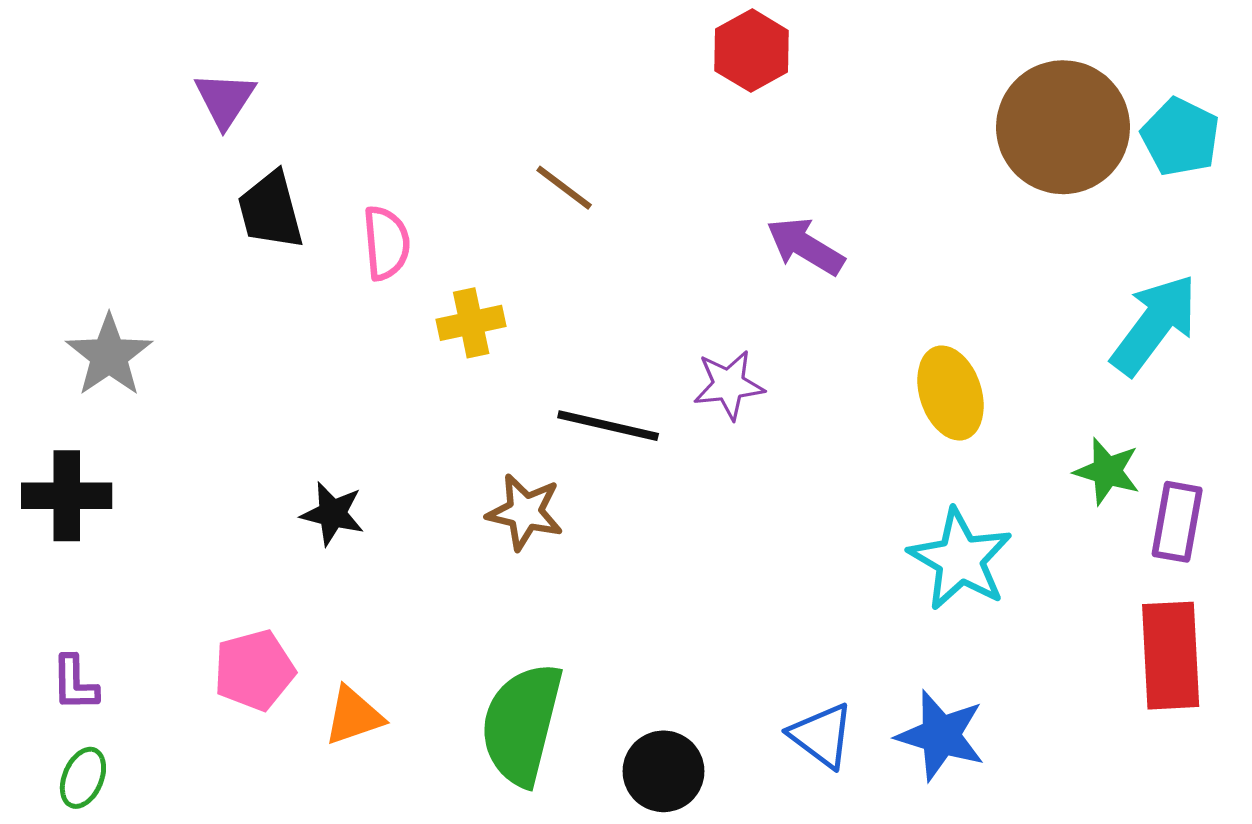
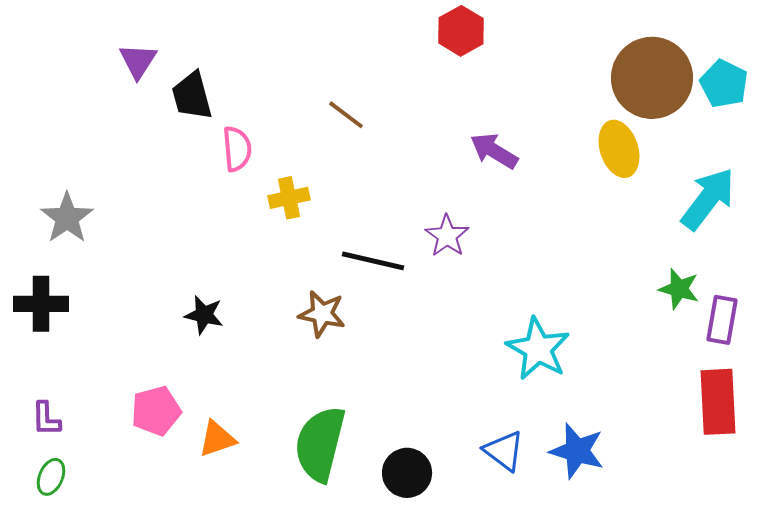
black trapezoid: (271, 210) -> (192, 96), moved
purple star: (729, 385) -> (447, 236), turned -30
yellow ellipse: (951, 393) -> (619, 149), moved
cyan star: (960, 559) -> (538, 349), moved

